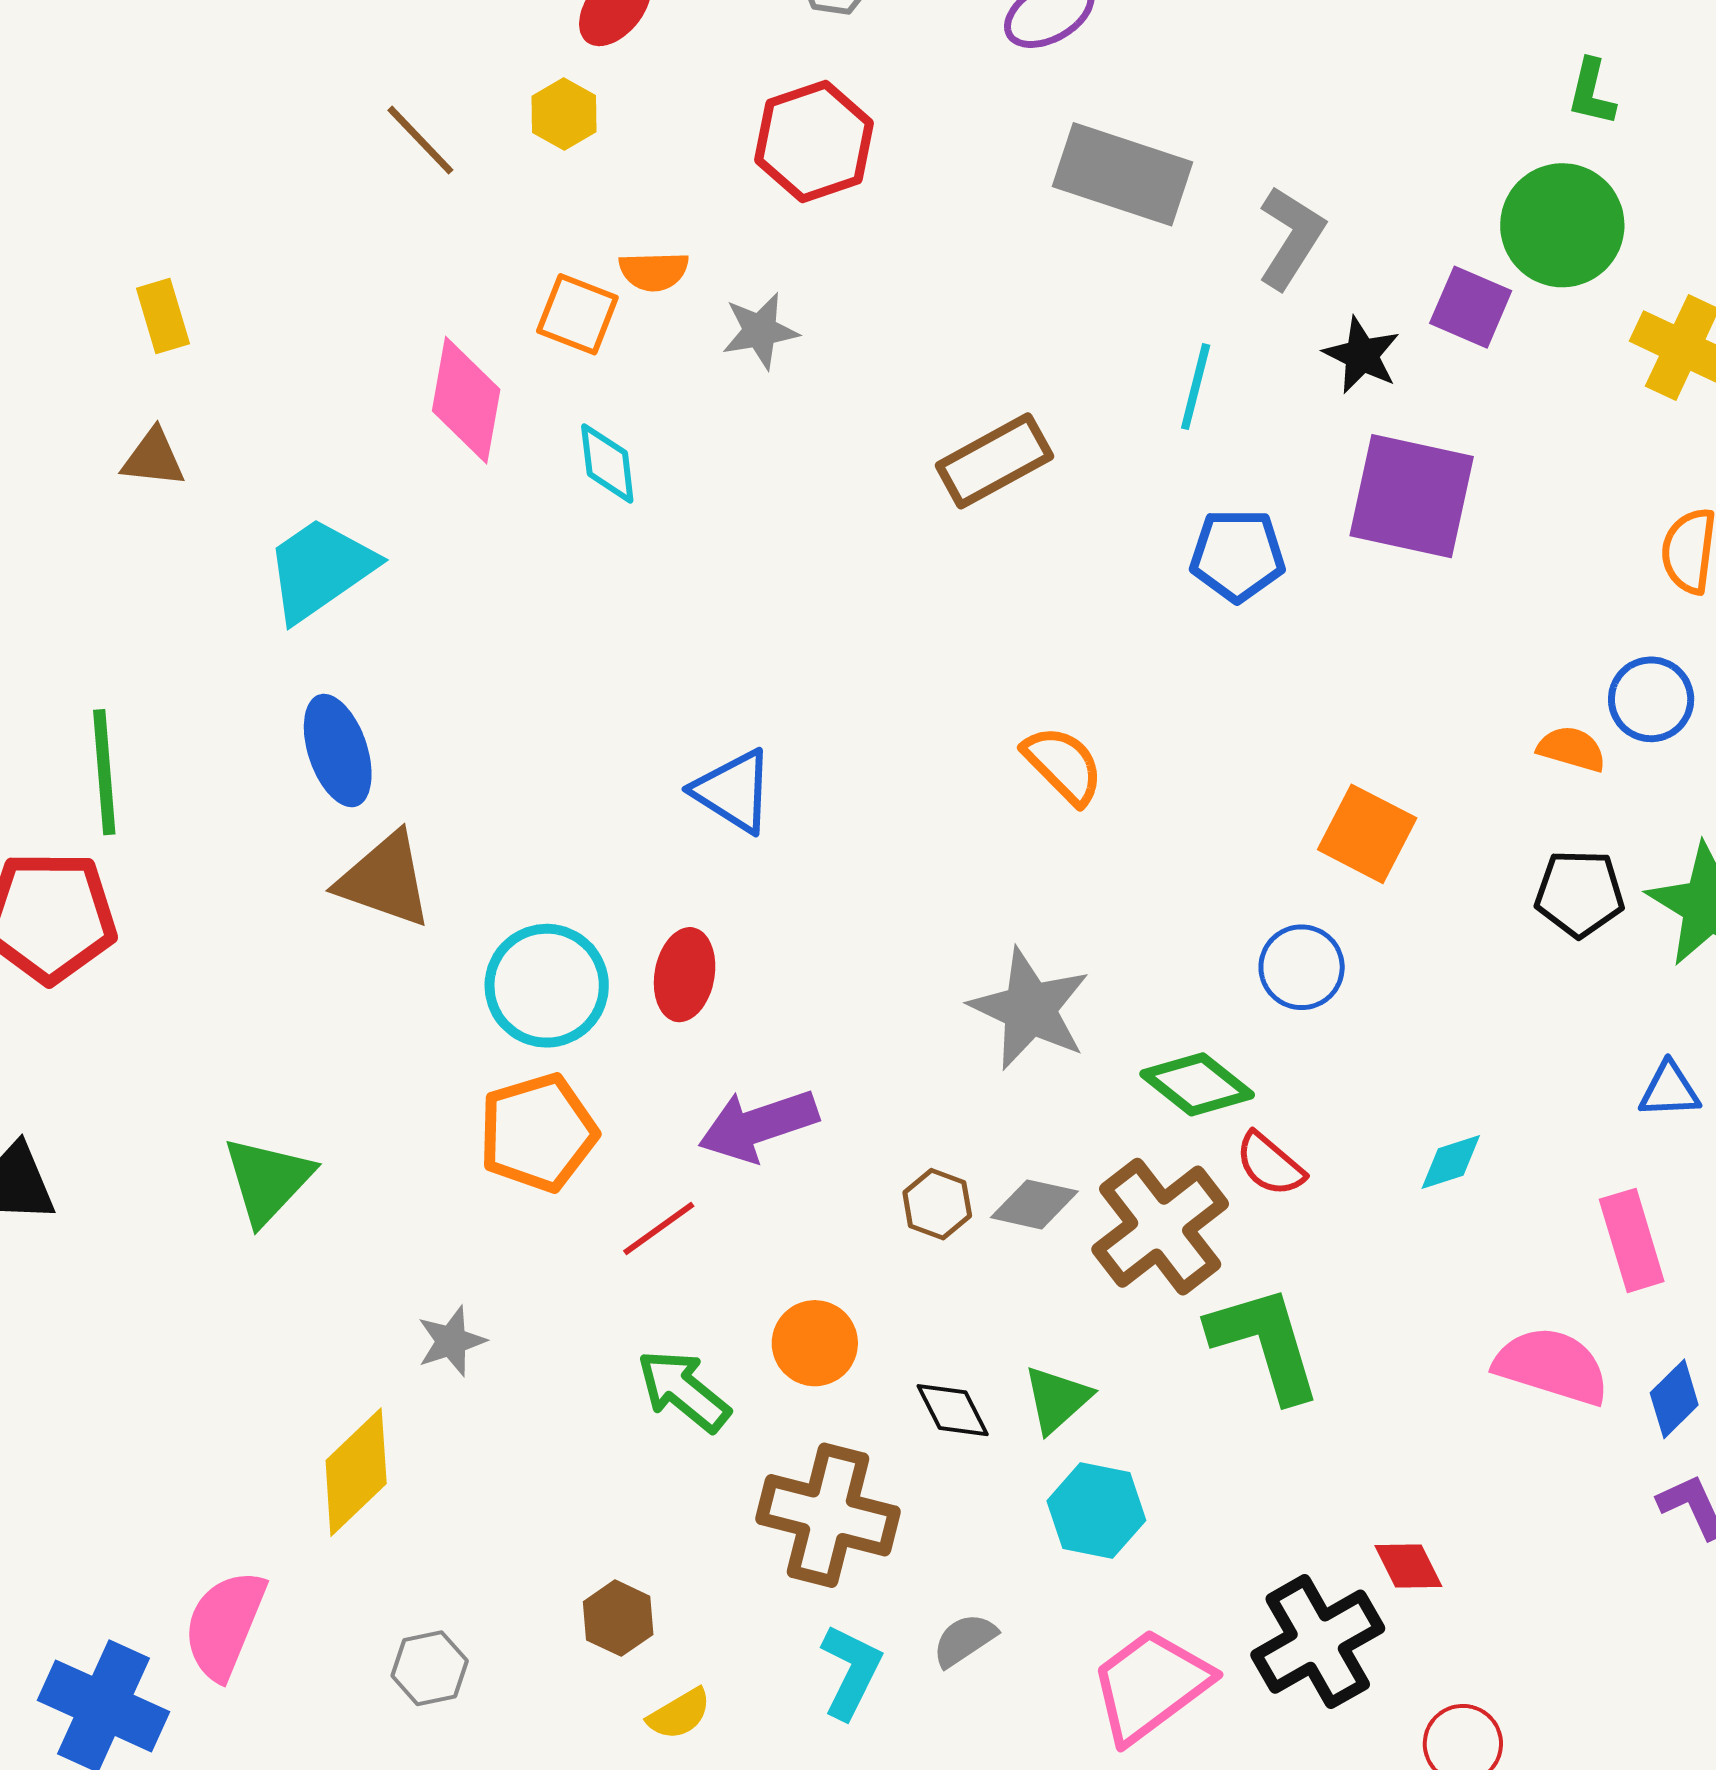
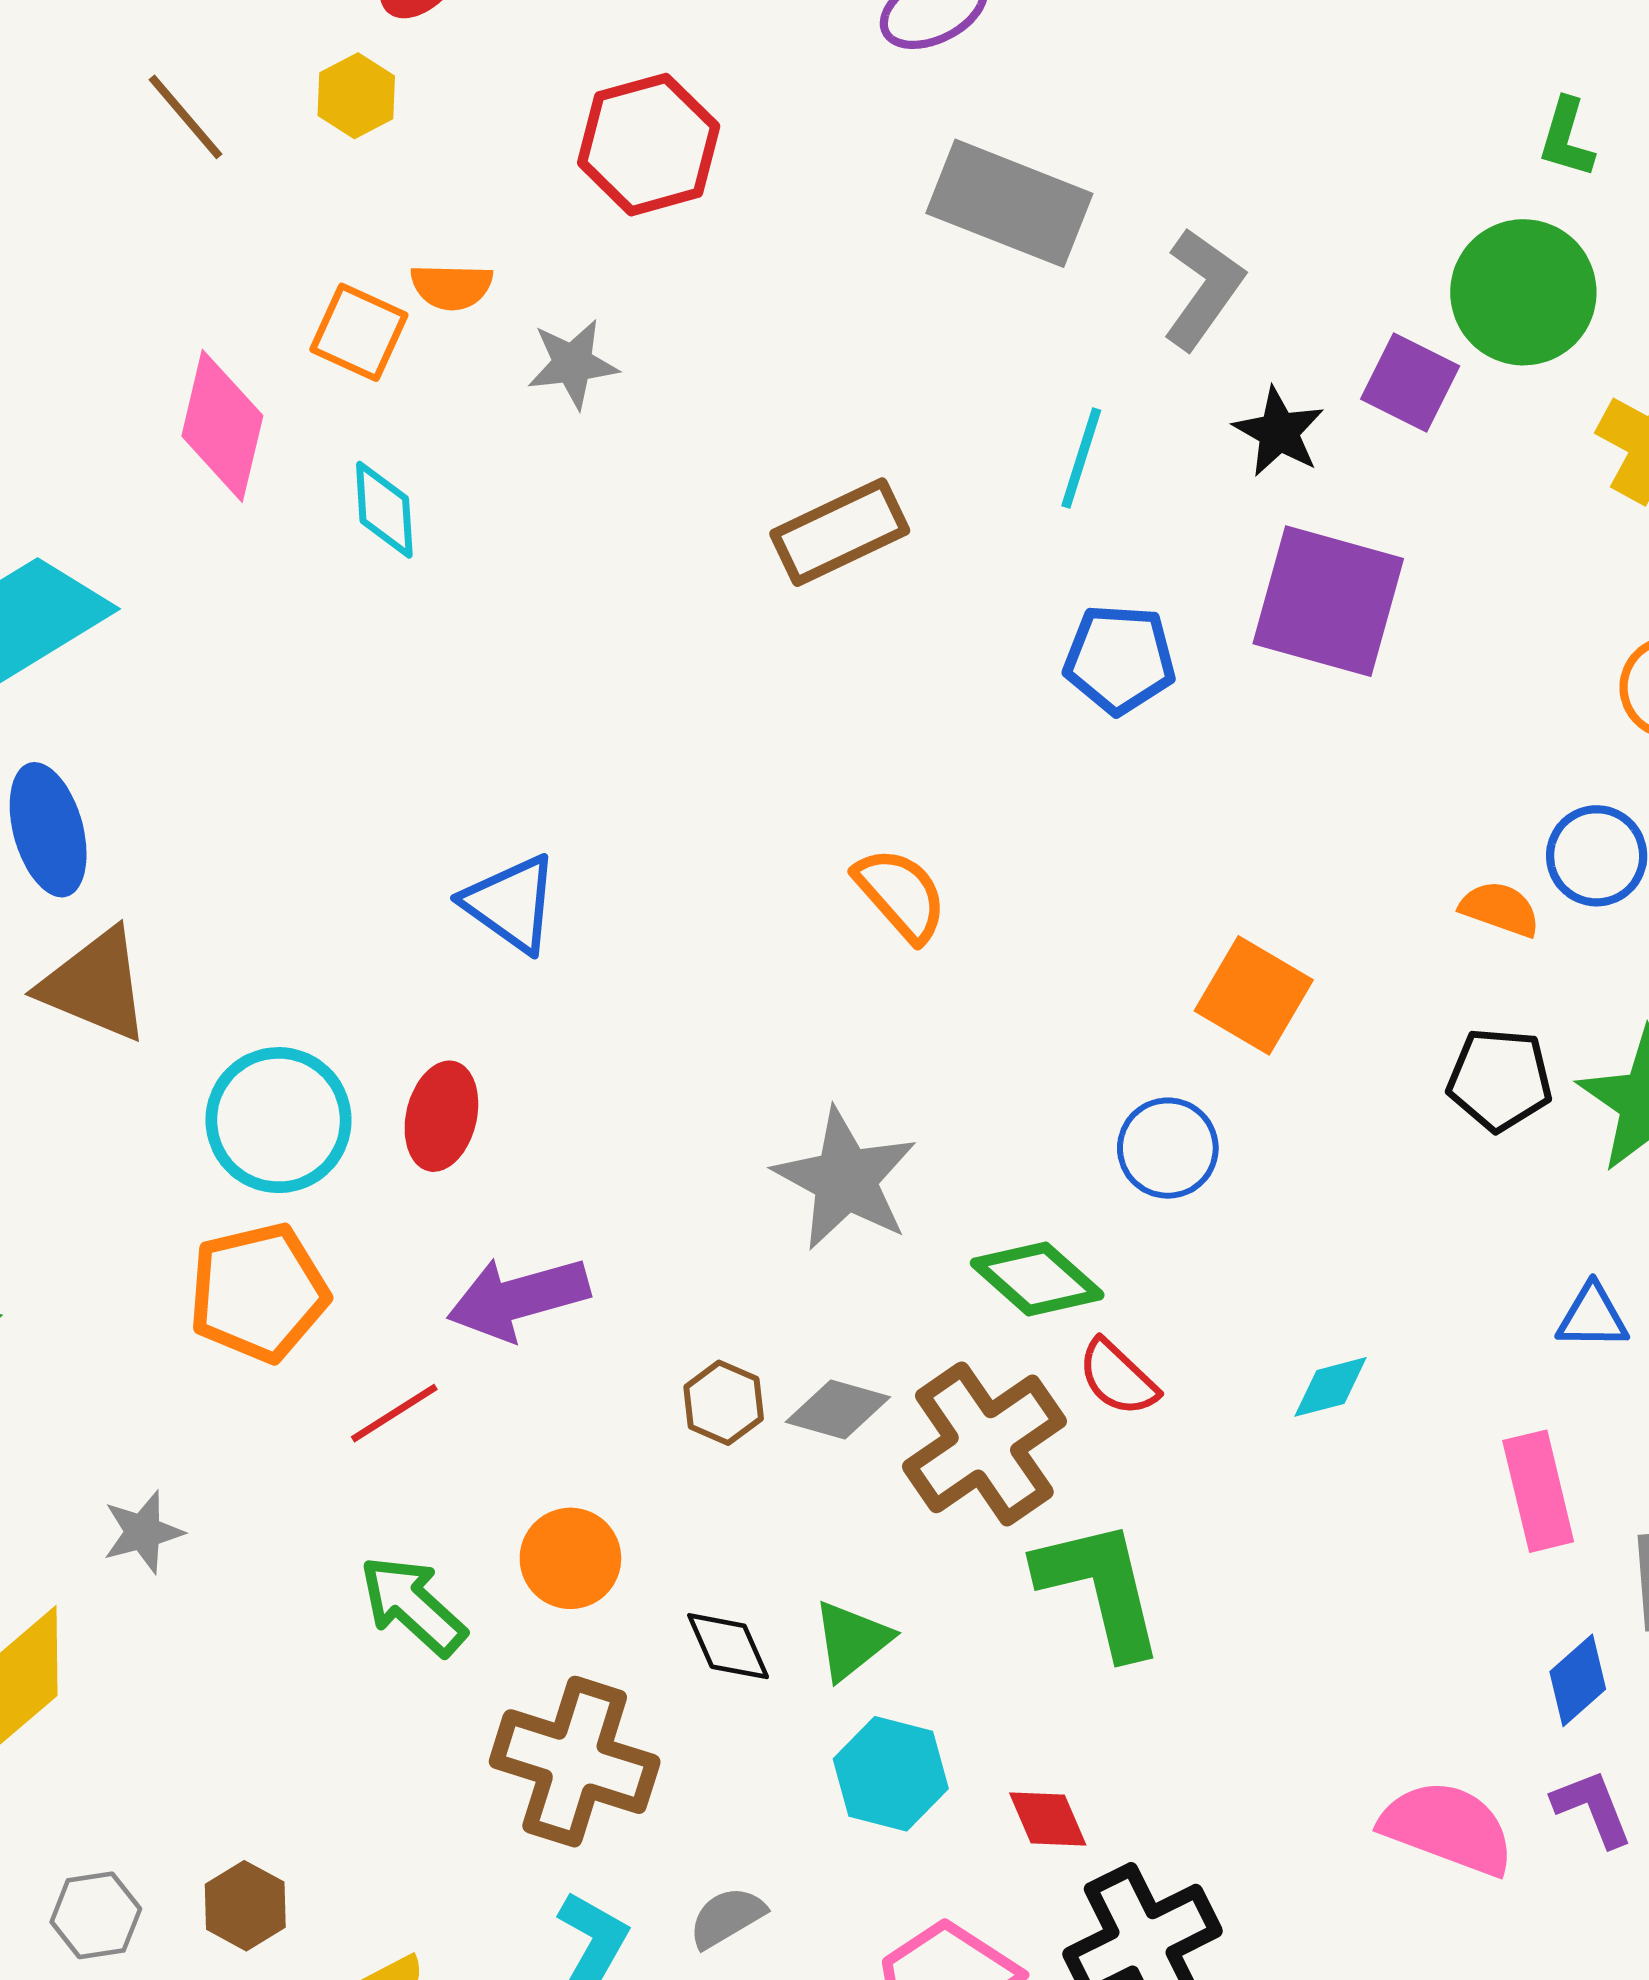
pink semicircle: (1552, 1366) -> (1448, 1828), moved
red diamond: (1408, 1566) -> (1048, 1819), moved
brown hexagon: (618, 1618) -> (245, 1906), moved

